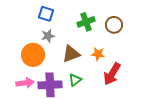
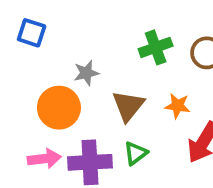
blue square: (46, 14) -> (32, 33), moved
brown triangle: (71, 54) -> (128, 106), turned -30

